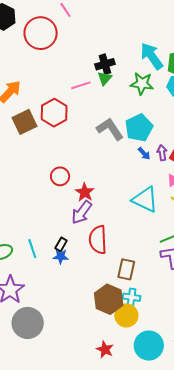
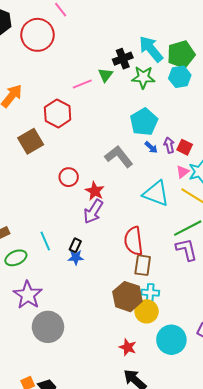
black cross: (105, 64) -> (123, 59), moved
brown square: (25, 122) -> (31, 141), moved
gray L-shape: (110, 129) -> (119, 157), moved
red semicircle: (98, 240) -> (134, 241), moved
cyan line: (32, 249) -> (45, 241), moved

